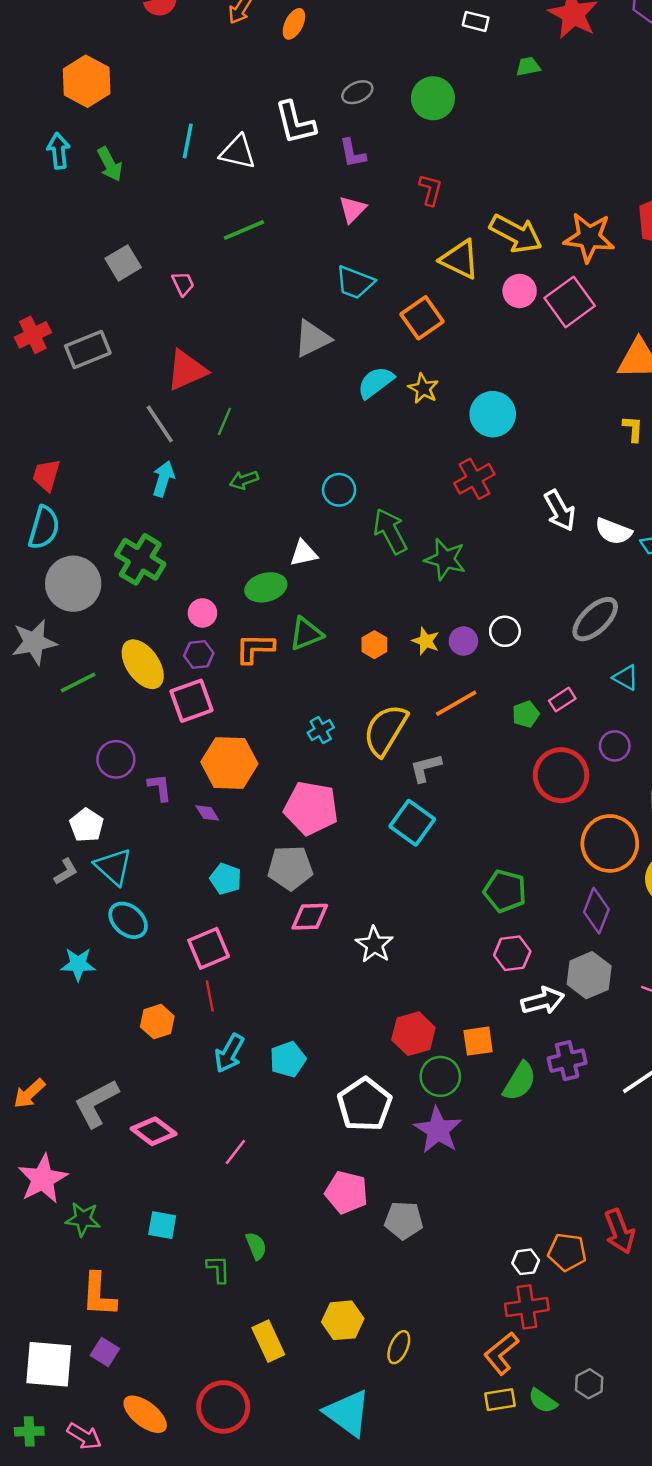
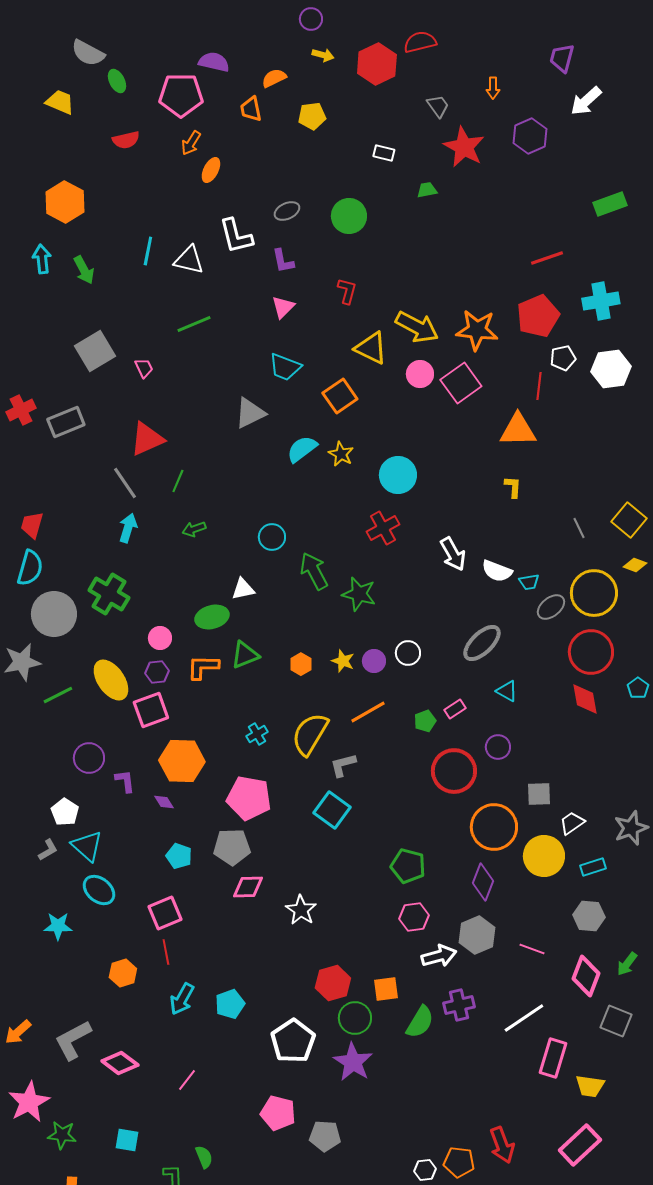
orange ellipse: (294, 24) -> (211, 170), moved
gray square: (123, 263) -> (95, 351), size x1.4

